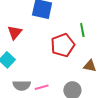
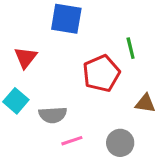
gray semicircle: (22, 85) -> (53, 115), moved

